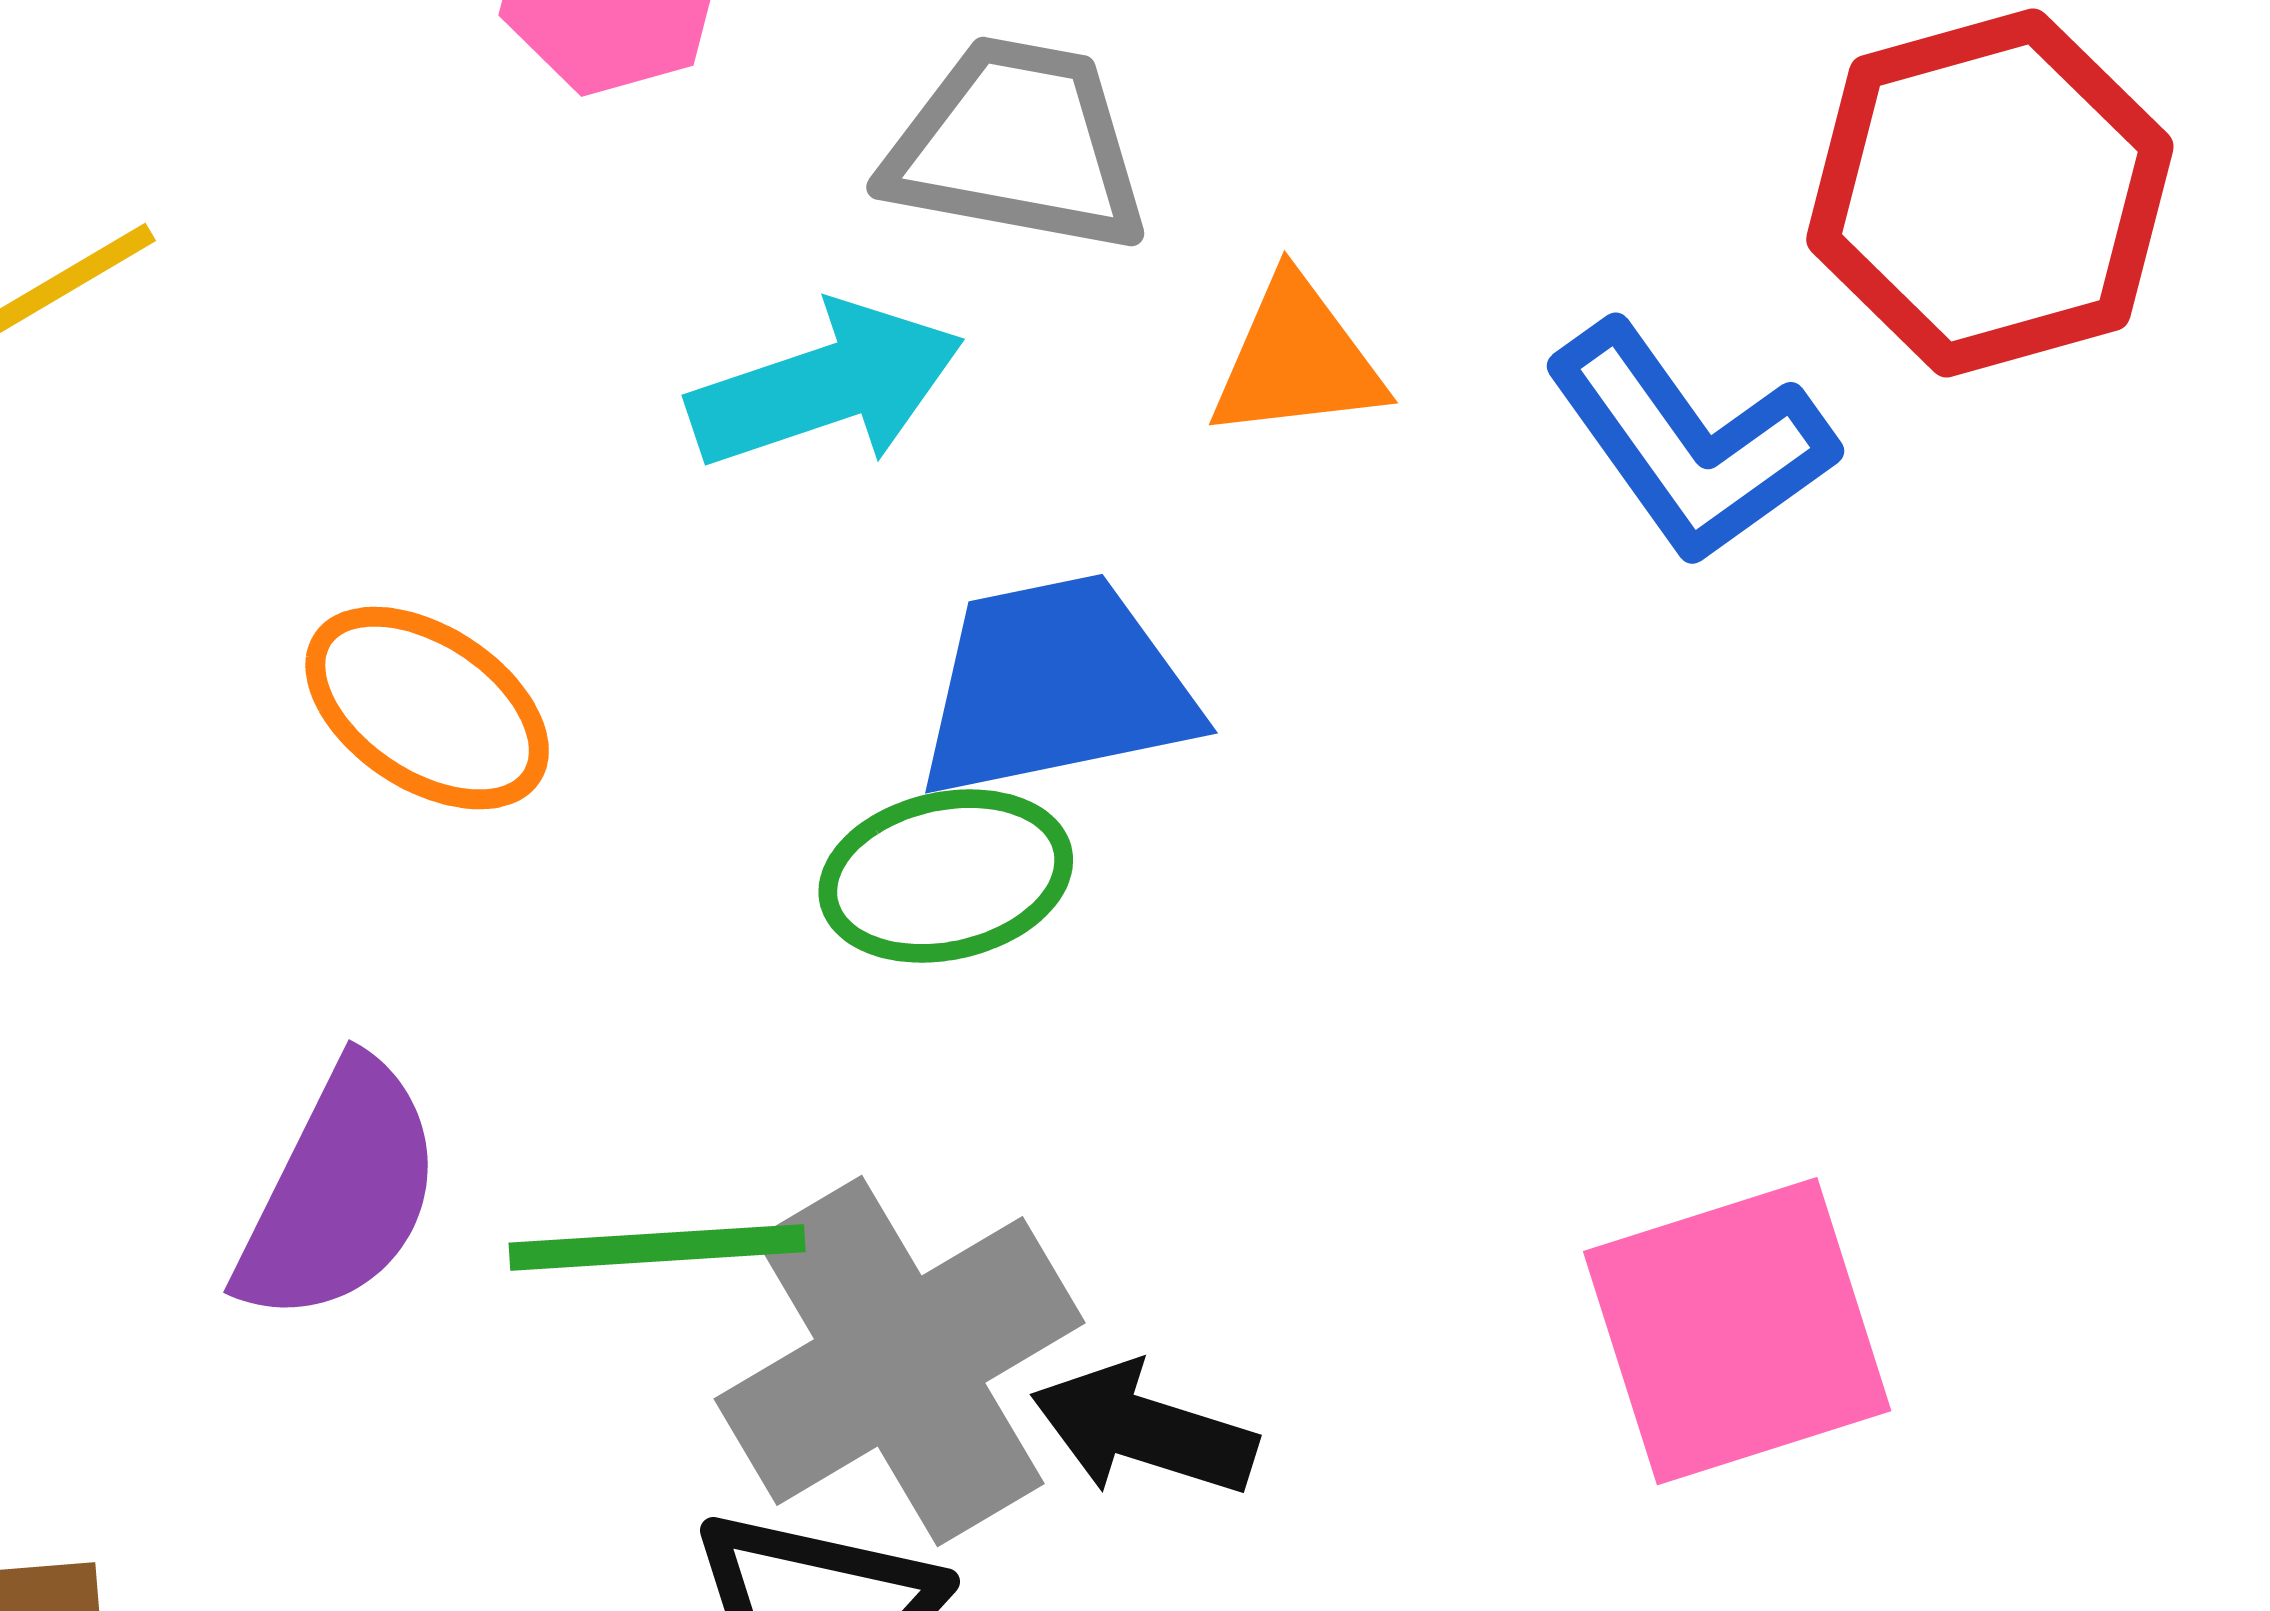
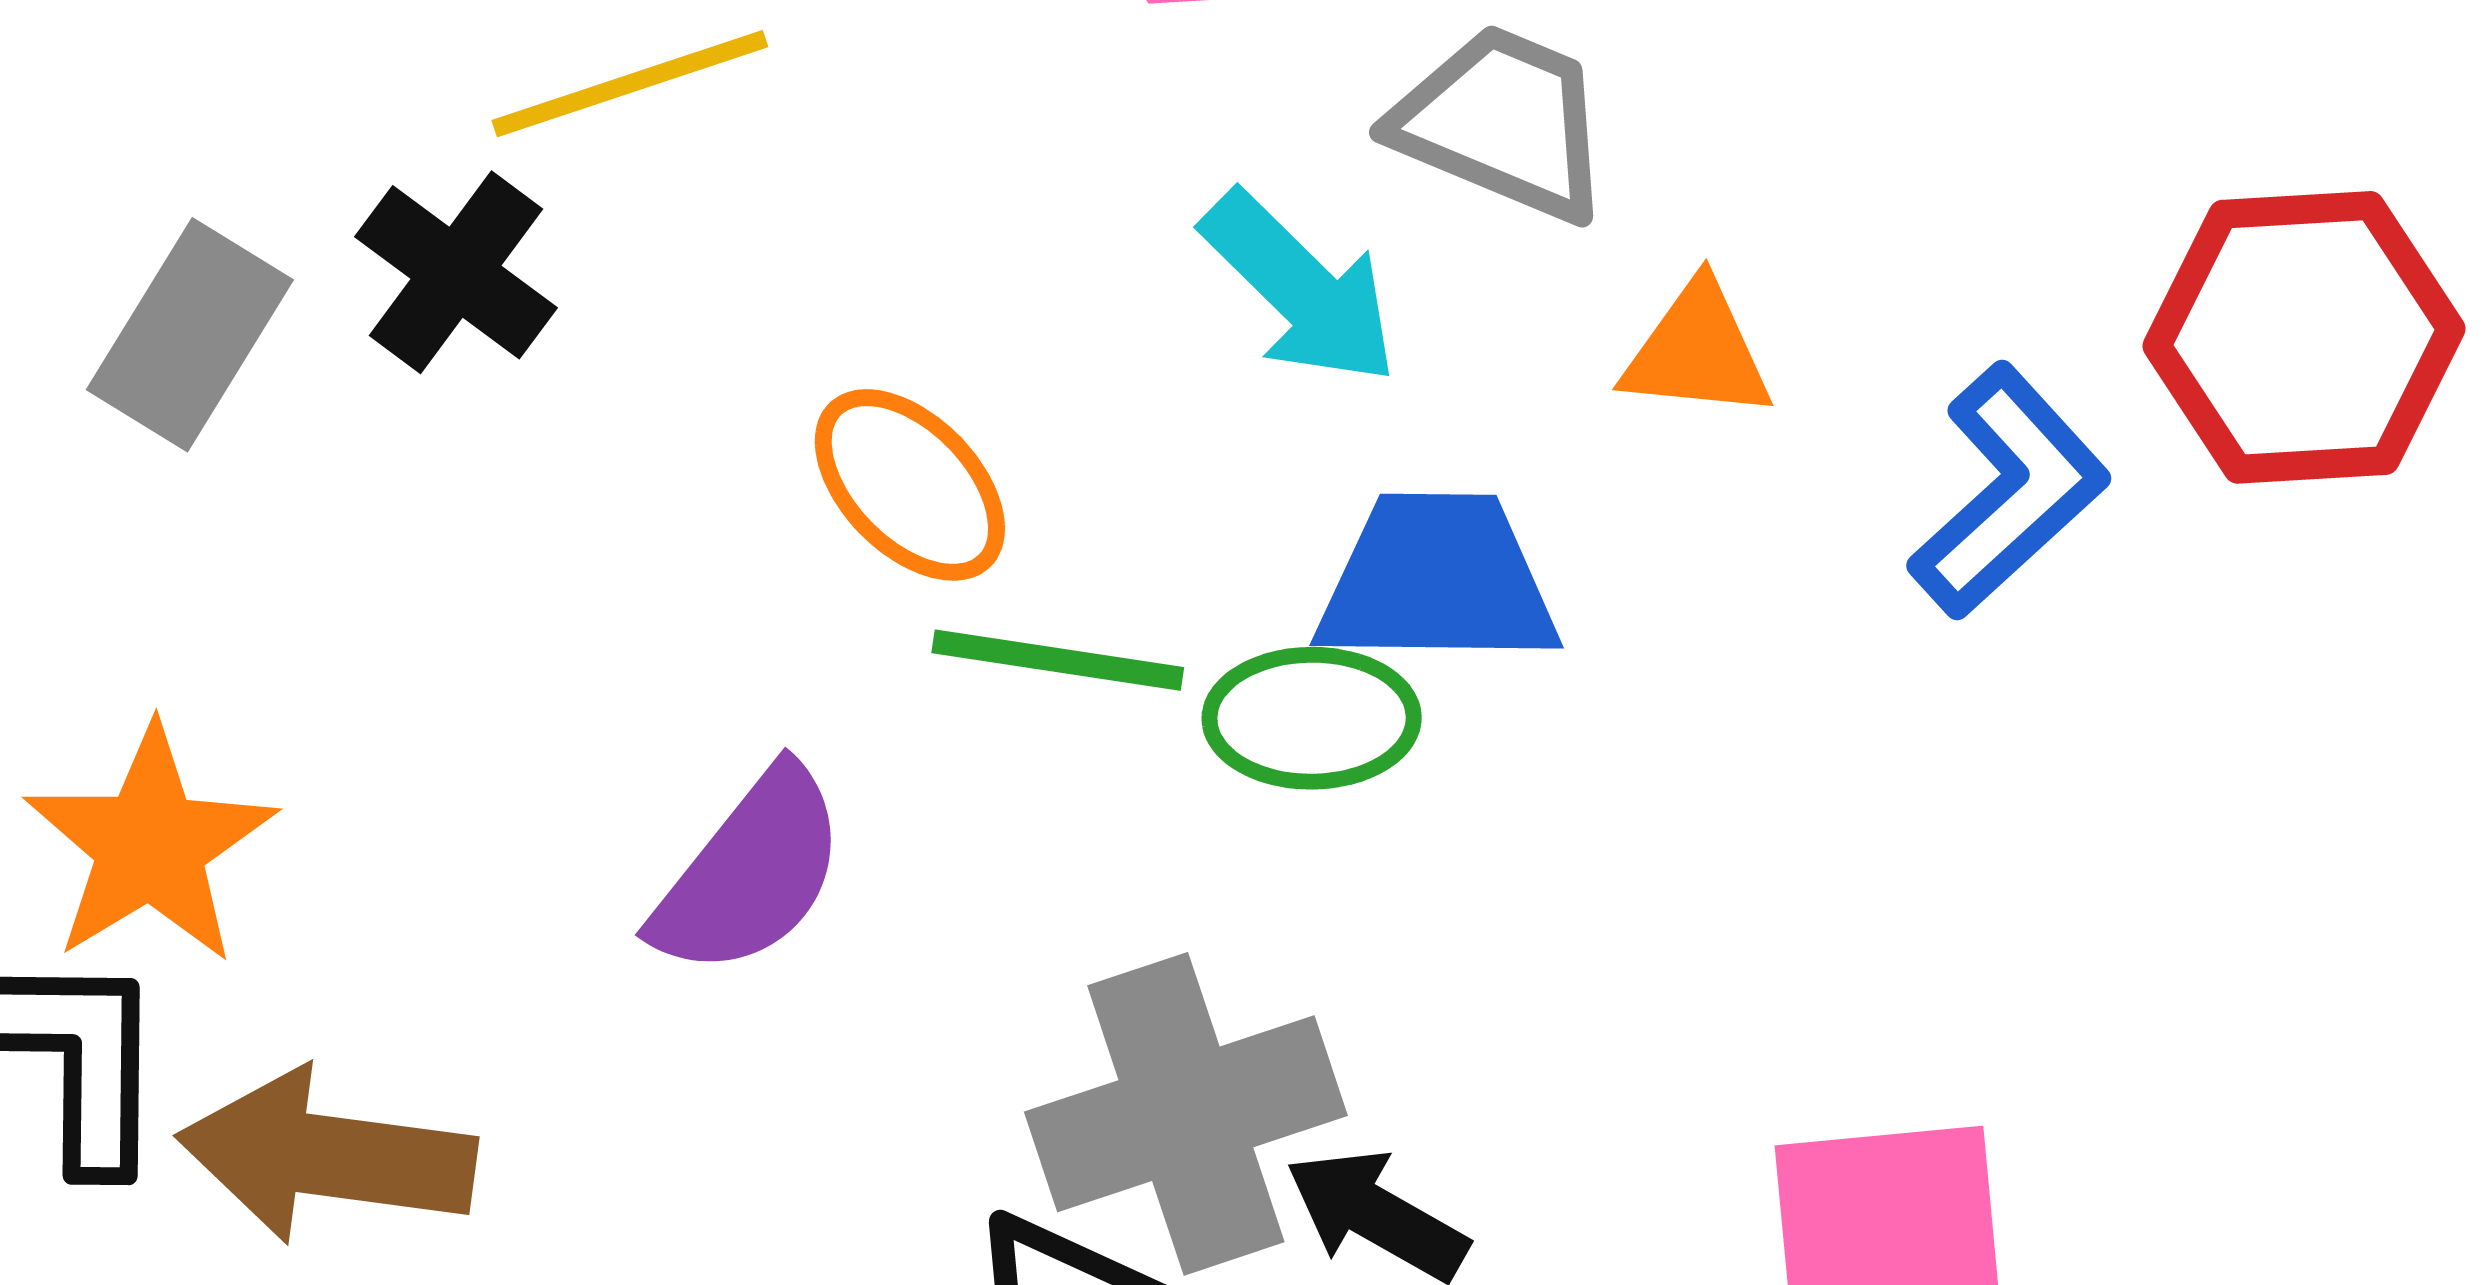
cyan arrow: (826, 386) -> (1300, 288), turned 51
blue L-shape: (1690, 443) -> (2009, 491), turned -109
green line: (657, 1247) -> (1058, 660), moved

